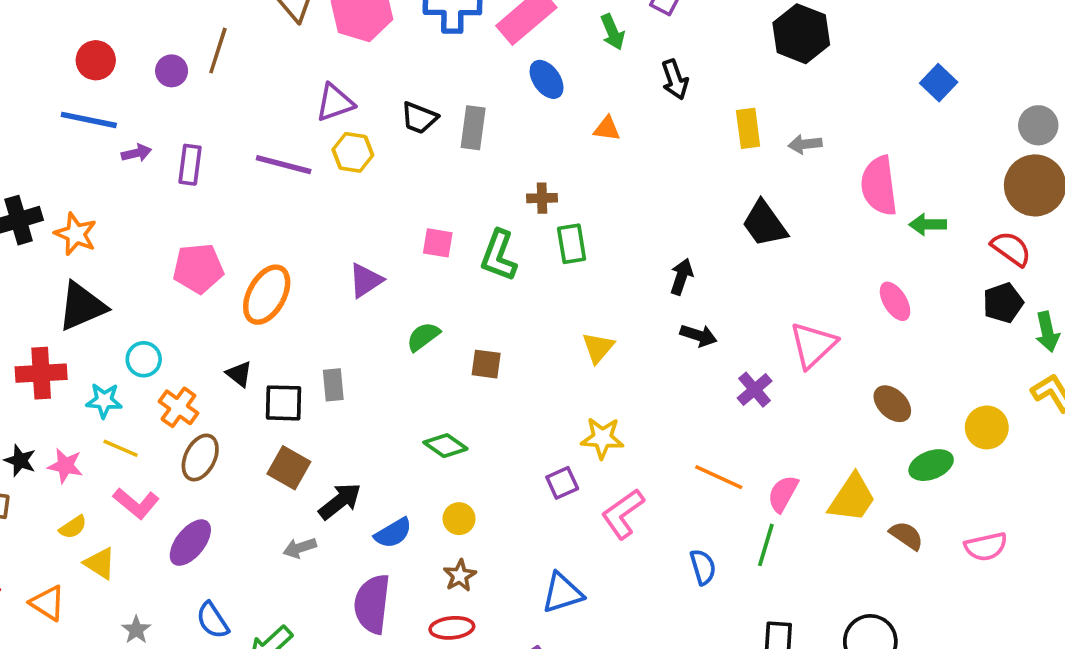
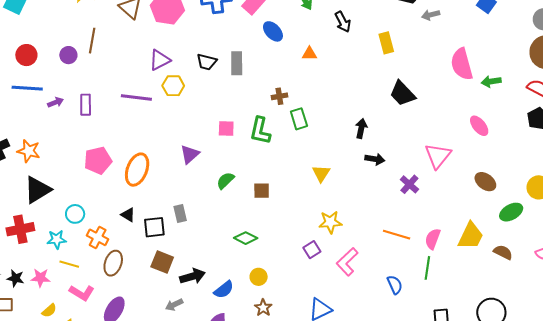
gray arrow: (805, 144) -> (431, 15), moved
black arrow: (340, 501) -> (192, 276), turned 30

